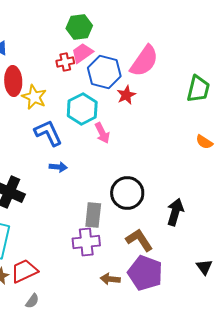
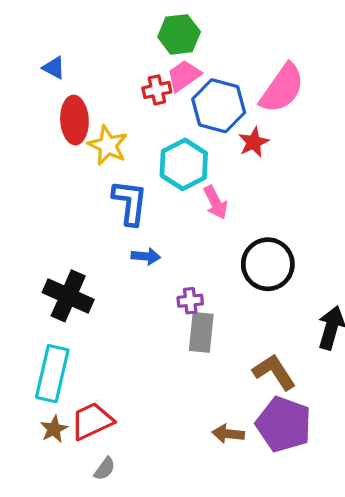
blue L-shape: (48, 133) -> (130, 202), turned 32
black circle: (127, 193) -> (268, 264), moved
purple cross: (86, 242) -> (190, 301), moved, size x0.6

